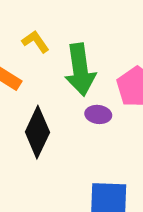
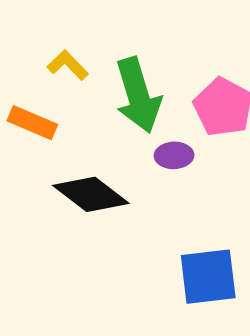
black diamond: (37, 132) -> (91, 194), turned -69

